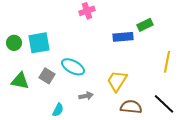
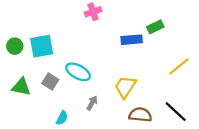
yellow line: (167, 62) -> (179, 66), turned 40
gray arrow: (86, 96) -> (92, 103), turned -48

